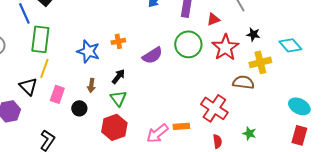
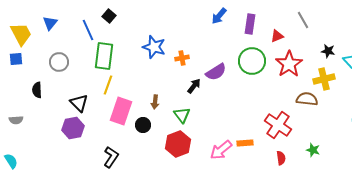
black star: (253, 34) -> (328, 51), moved
blue star: (88, 51) -> (154, 47), moved
black arrow: (118, 76) -> (194, 86), moved
black triangle: (28, 86) -> (79, 103), moved
pink rectangle: (57, 94) -> (121, 111), size x1.5

